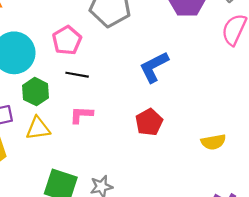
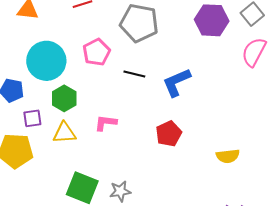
black line: (77, 75) -> (134, 74), moved

